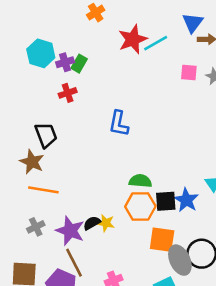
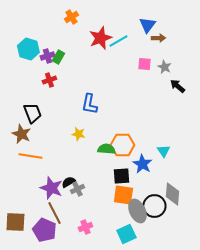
black square: (166, 201) -> (121, 176), moved
orange hexagon: (140, 206) -> (122, 145), moved
yellow star: (106, 223) -> (78, 134), moved
gray cross: (36, 227) -> (77, 189), moved

